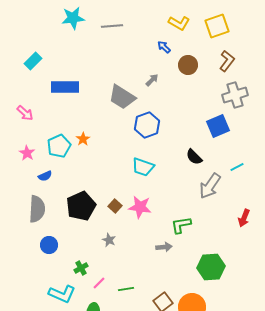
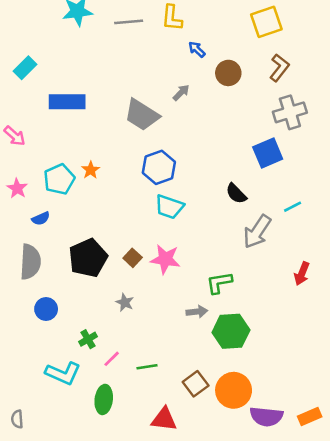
yellow L-shape: (179, 23) -> (172, 18), moved, turned 65
blue hexagon: (147, 125) -> (159, 167), moved
green hexagon: (211, 267) -> (231, 331), moved

